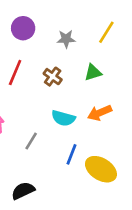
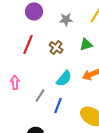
cyan semicircle: (63, 118) -> (64, 78), turned -66
blue line: (71, 154) -> (58, 105), moved

